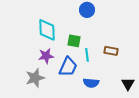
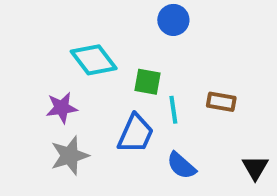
cyan diamond: (47, 30) -> (94, 60), turned -35
purple star: (46, 56) -> (62, 108), moved
blue semicircle: (91, 83) -> (181, 166), turned 35

